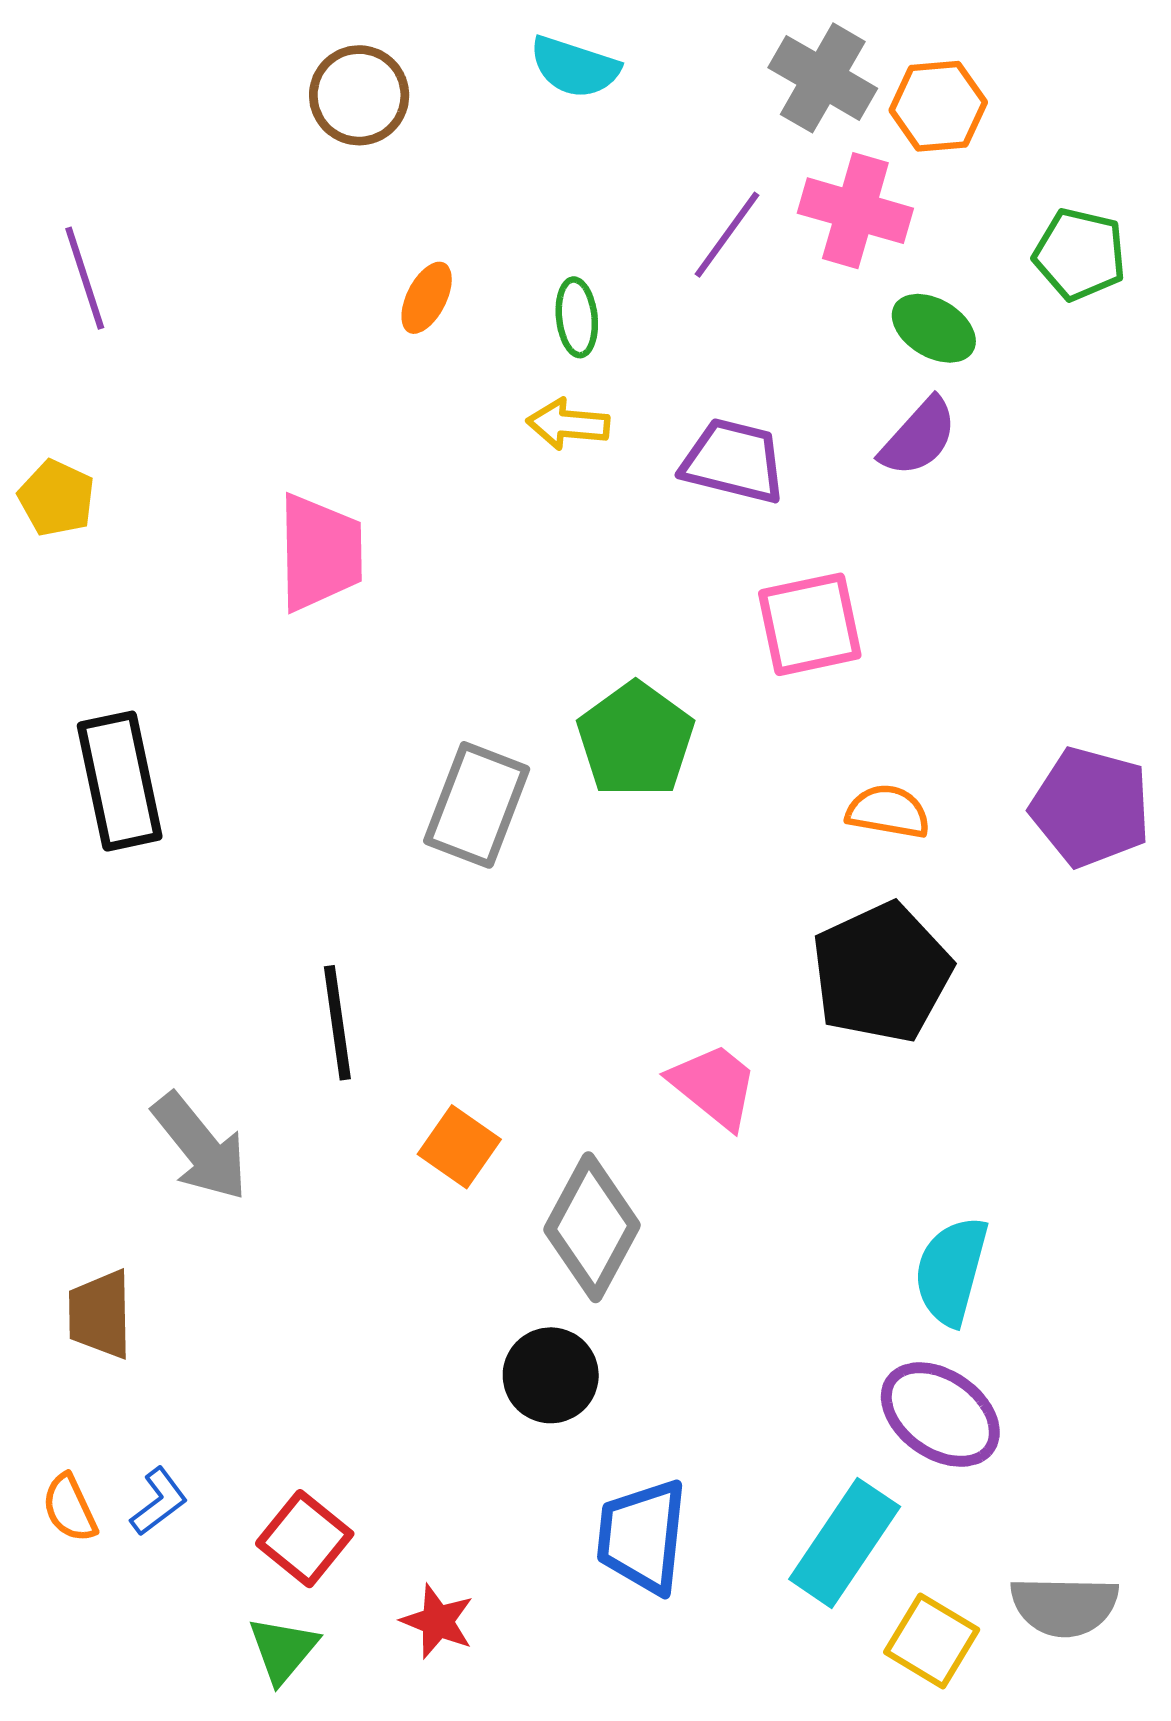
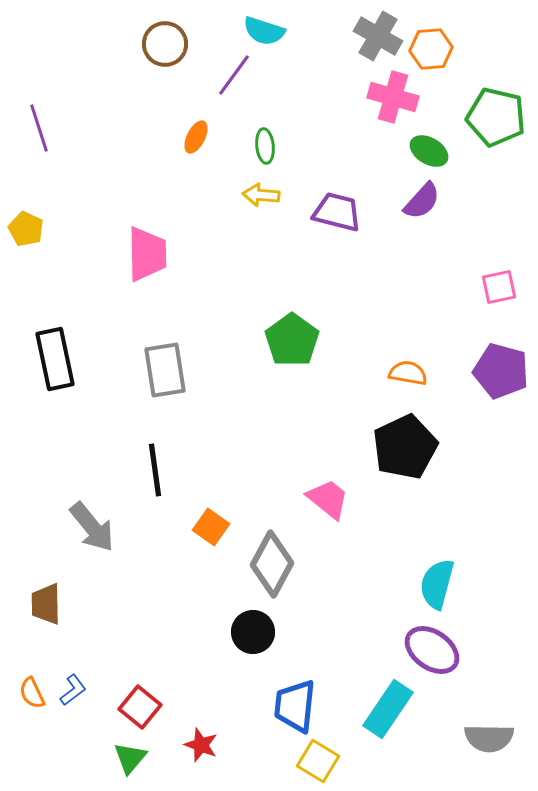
purple line: (727, 235) -> (234, 75), moved
green pentagon: (1080, 254) -> (496, 117), size x1.4
pink square: (810, 624) -> (499, 287), moved, size x0.7
gray rectangle: (477, 805) -> (165, 370), moved, turned -30
yellow square: (932, 1641) -> (318, 761), moved

